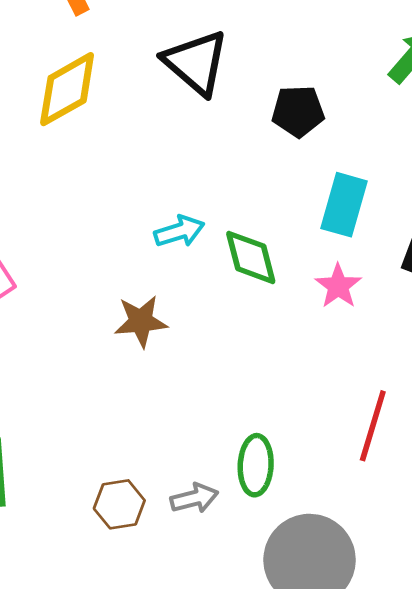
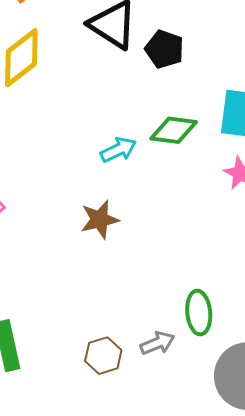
black pentagon: (298, 111) -> (164, 49), moved, turned 30
green diamond: (251, 257) -> (174, 130), moved, turned -60

